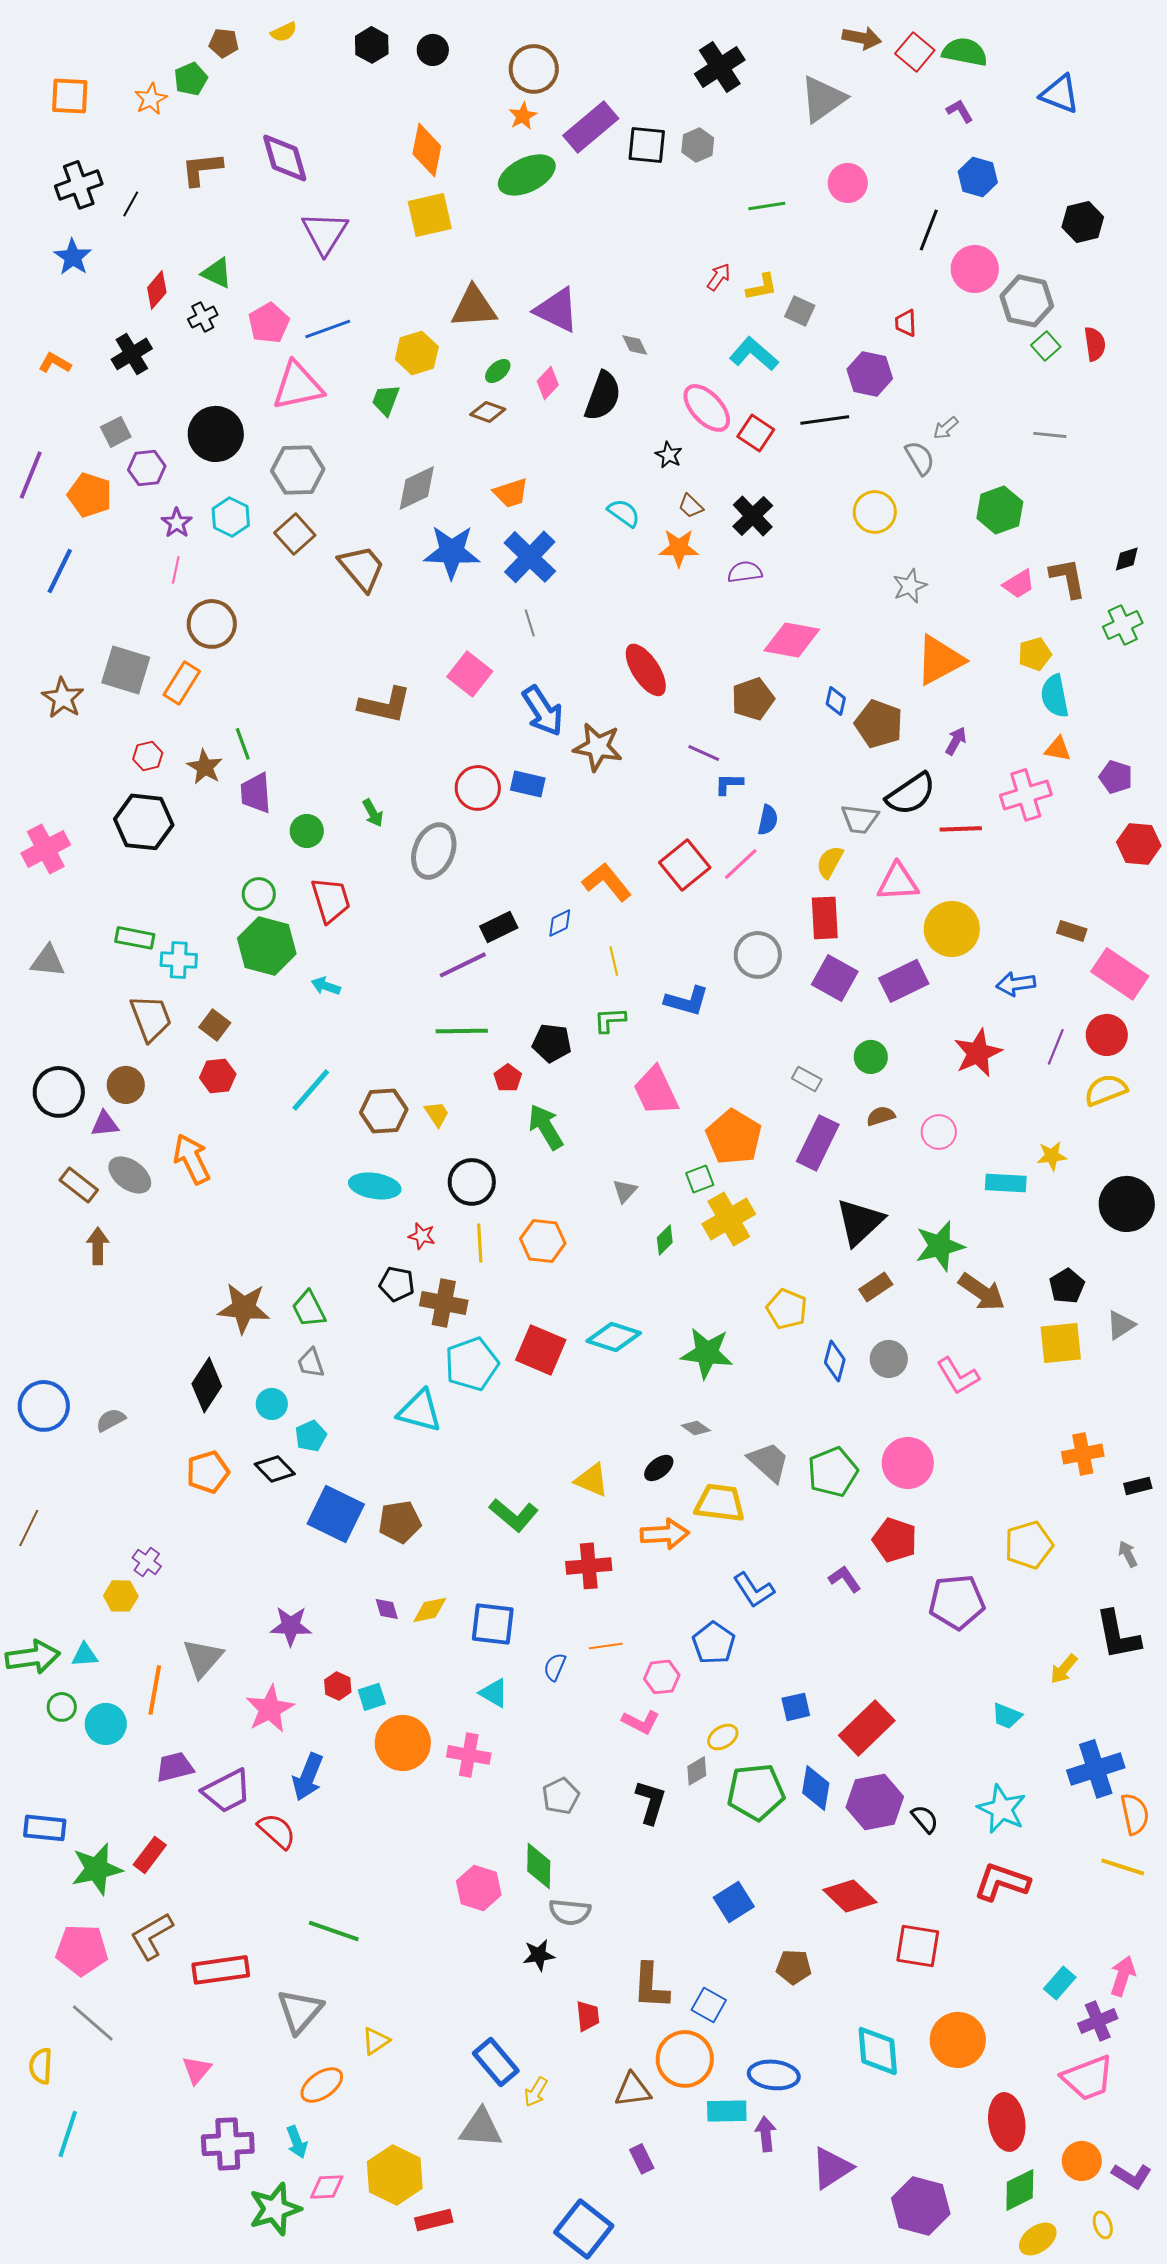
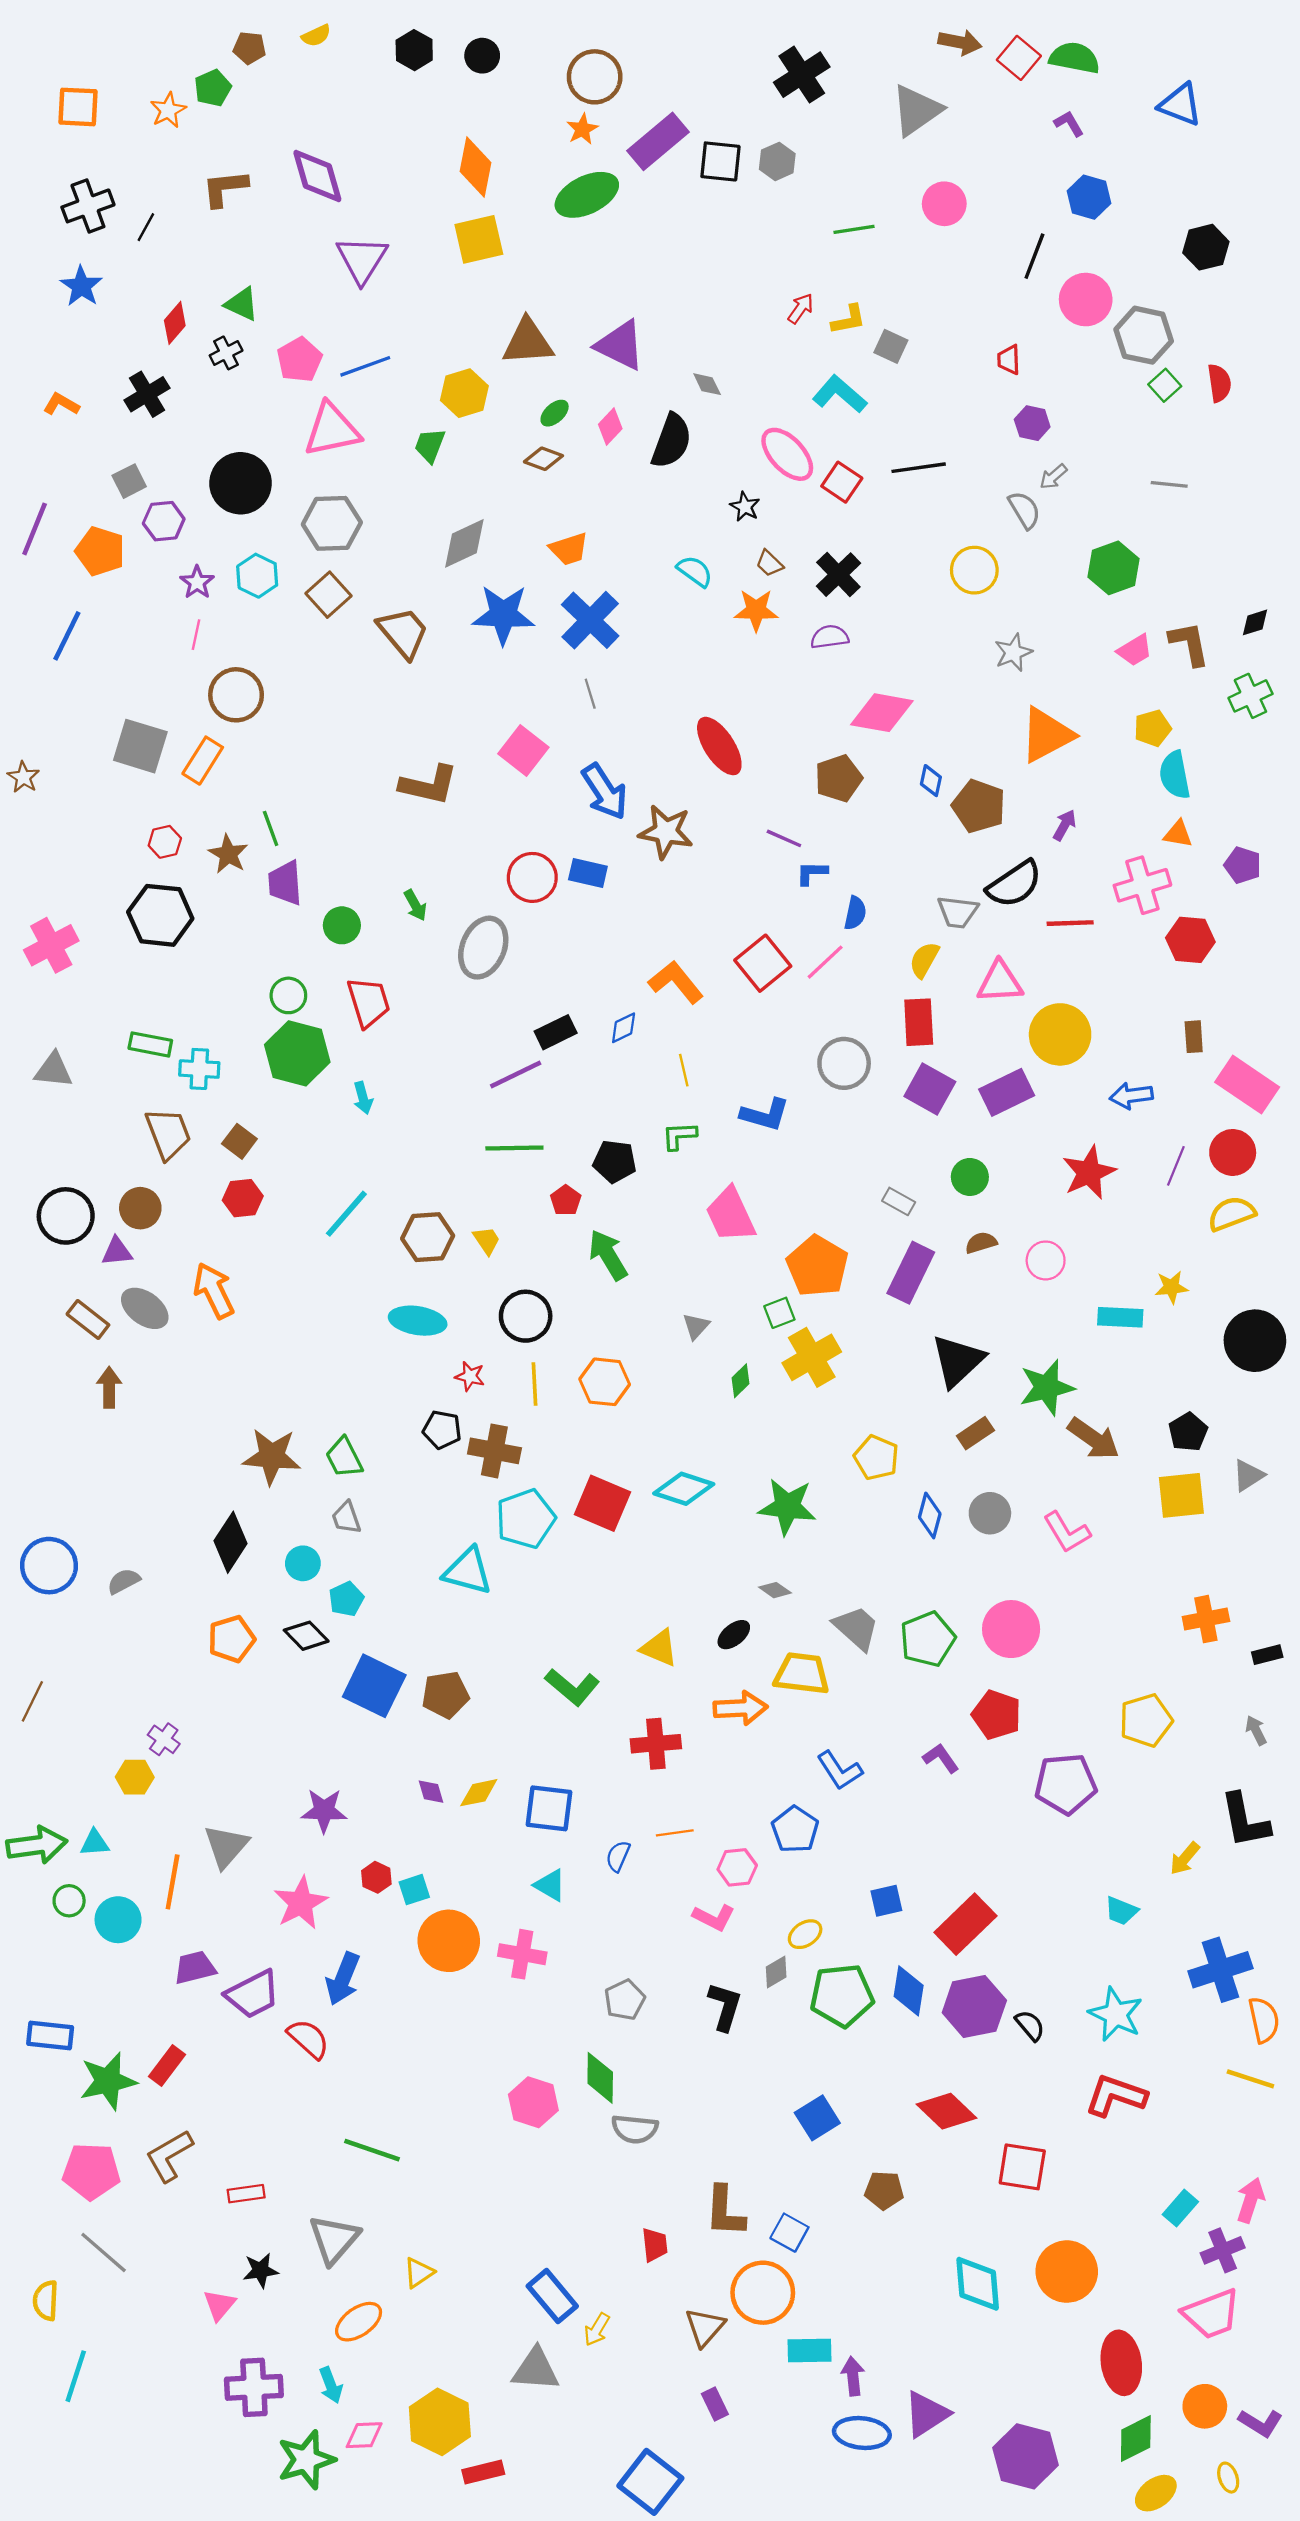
purple hexagon: (870, 374) -> (1032, 423), moved, size x0.7
brown star: (63, 698) -> (23, 777), moved, size x0.7
red hexagon: (1139, 844) -> (1190, 940), moved
brown rectangle: (1072, 931) -> (1194, 1037), turned 68
cyan arrow: (326, 986) -> (363, 1098), turned -124
black star: (539, 1955) -> (261, 2270), moved
red rectangle: (221, 1970) -> (246, 2194), size x0.6
blue ellipse: (774, 2075) -> (862, 2433), moved
brown triangle: (633, 2090) -> (705, 2327), turned -42

